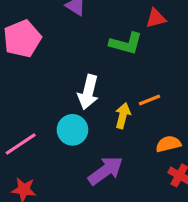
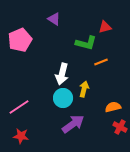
orange line: (149, 100) -> (101, 62), moved
cyan circle: (72, 130) -> (63, 98), moved

